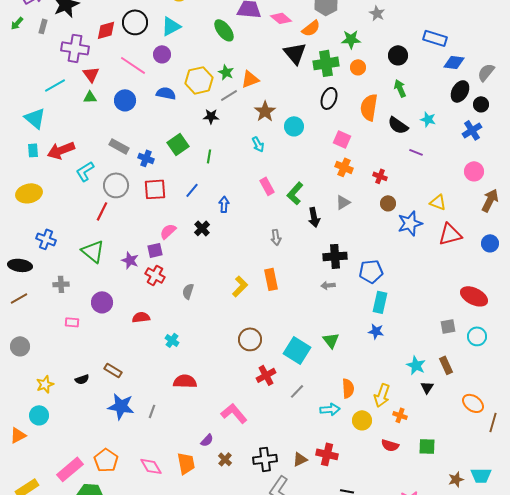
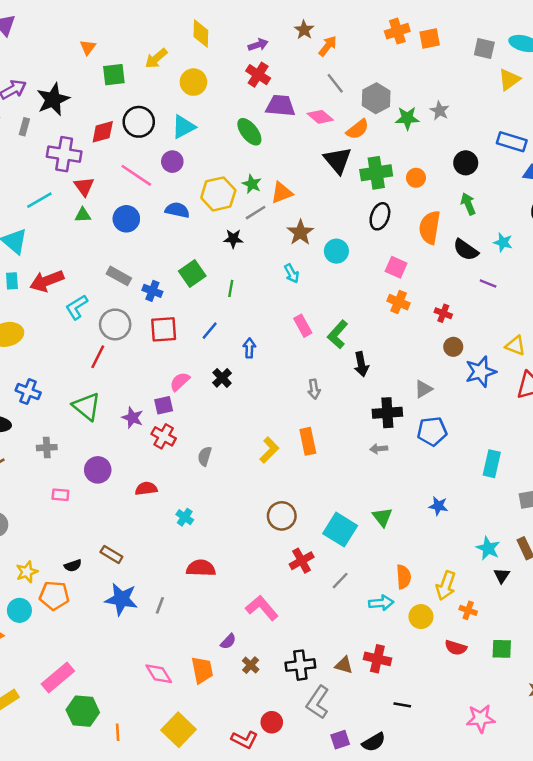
green star: (351, 39) -> (407, 118), moved
gray triangle: (343, 202) -> (423, 389), moved
cyan rectangle: (380, 302) -> (492, 464), moved
brown triangle: (300, 459) -> (344, 665), turned 42
orange pentagon: (106, 460) -> (54, 595), moved, turned -30

